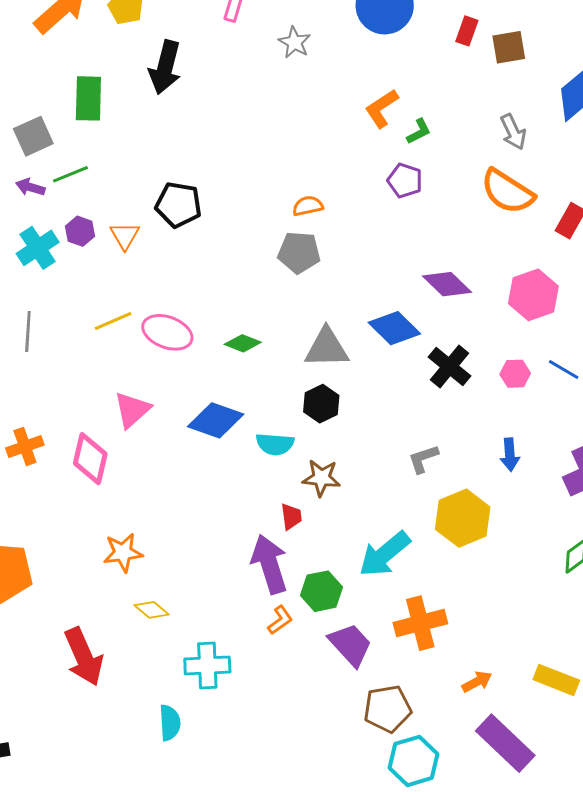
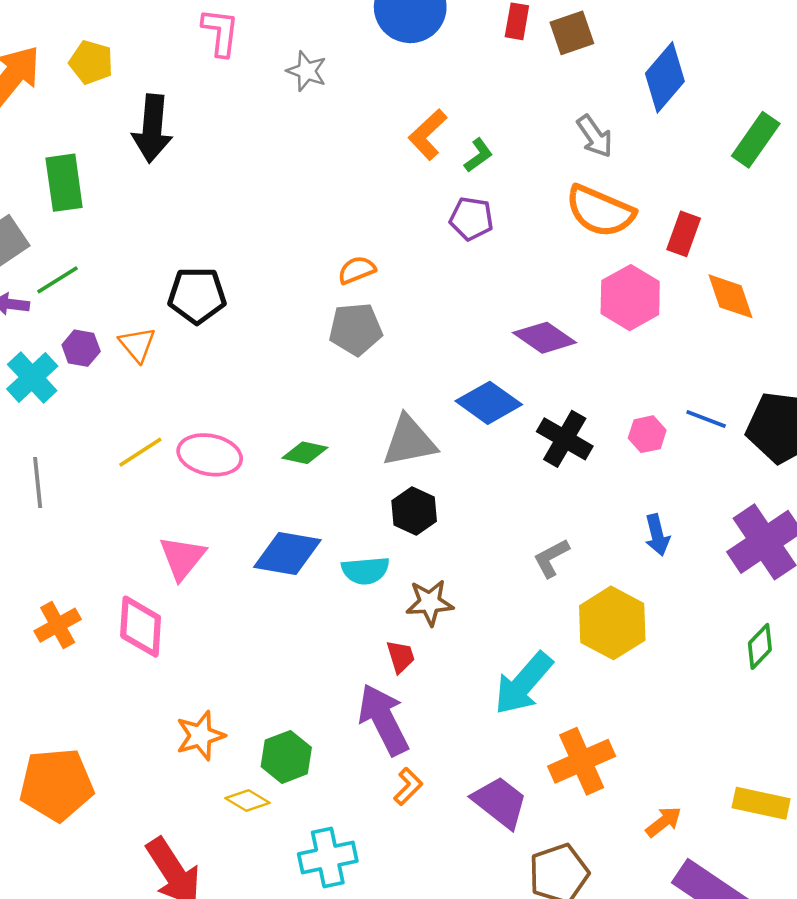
pink hexagon: (533, 295) -> (630, 298), moved
green hexagon: (322, 591) -> (286, 757), moved

